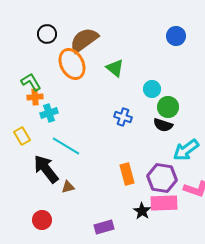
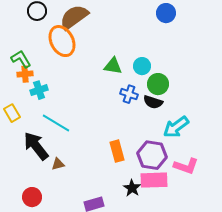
green triangle: (115, 68) -> (113, 66), moved, turned -30
blue cross: (123, 117) -> (129, 94), moved

